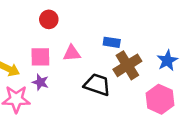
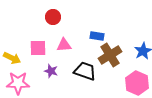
red circle: (49, 19) -> (53, 17), moved
purple star: (40, 82) -> (51, 71), moved

